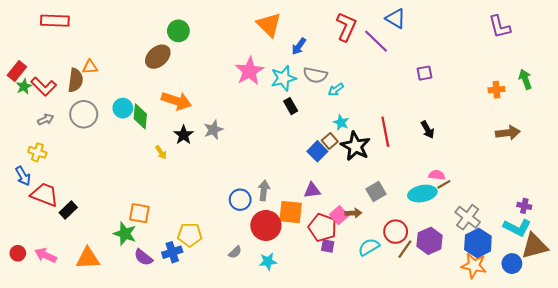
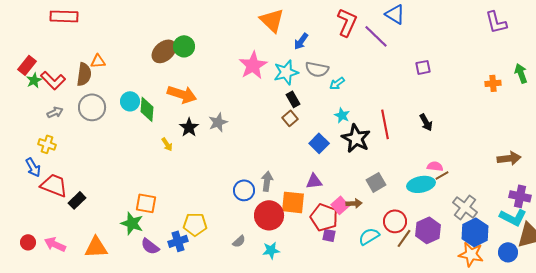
green circle: (178, 31) -> (184, 46), moved
brown arrow: (508, 133) -> (509, 158), moved
brown square: (330, 141) -> (290, 118), moved
purple cross: (524, 206) -> (520, 196), size x1.5

